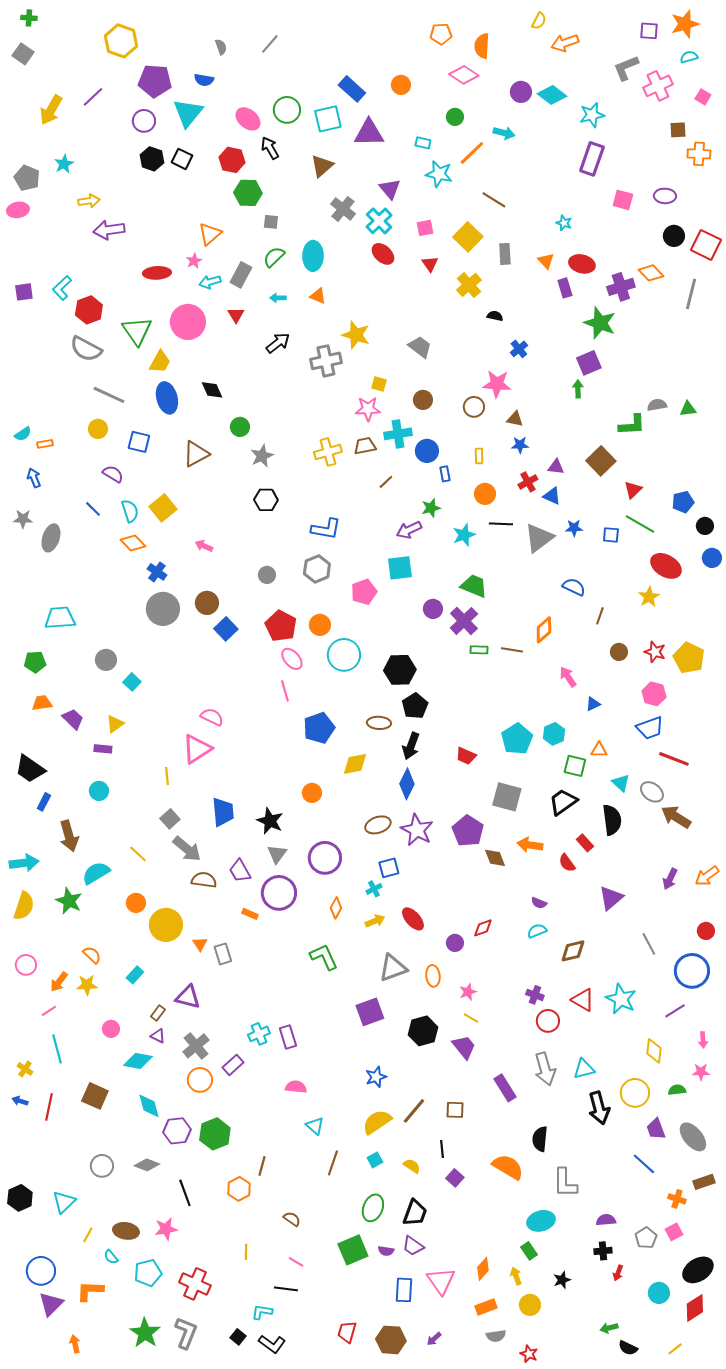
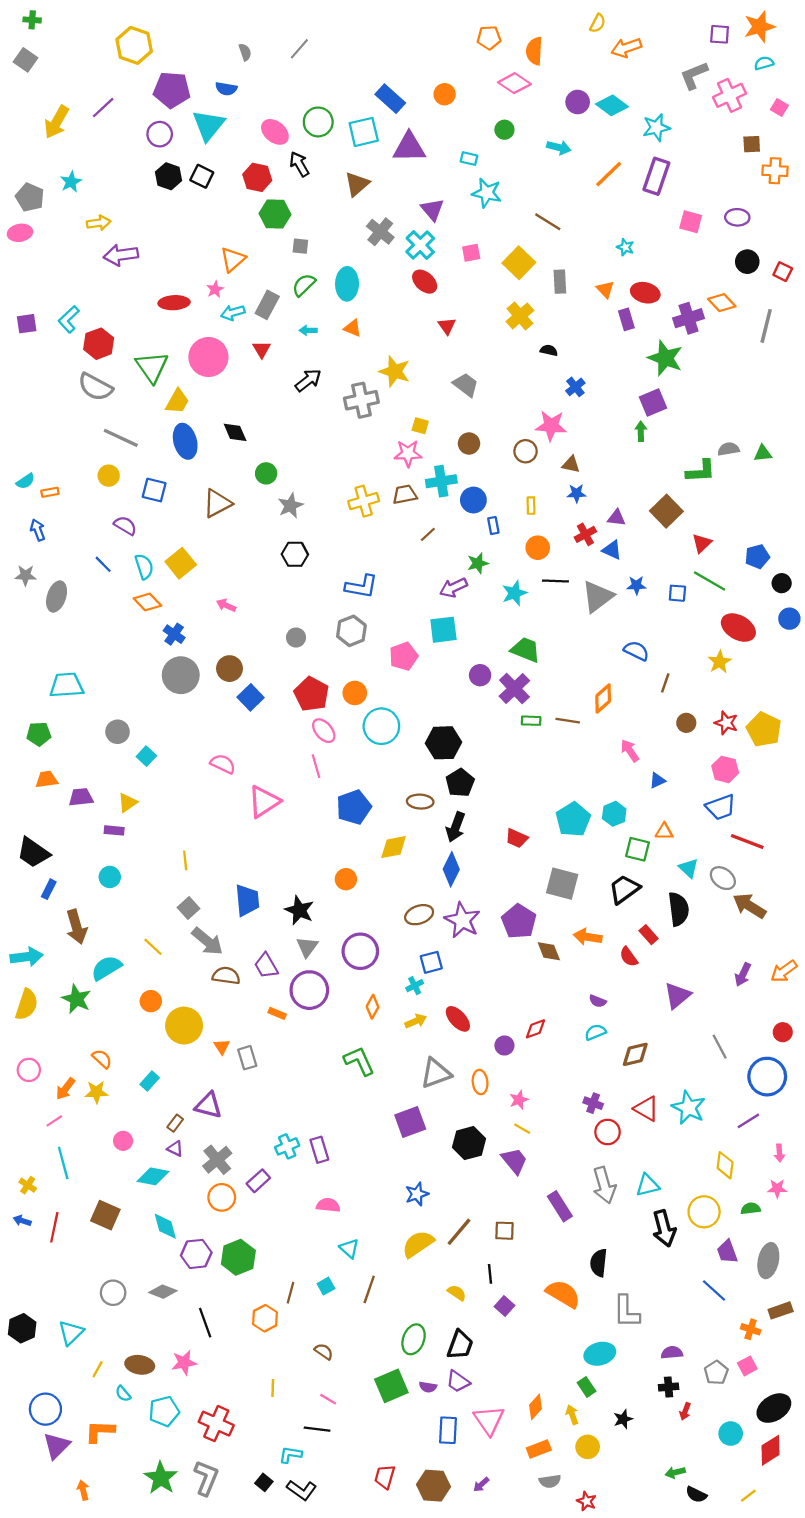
orange line: (472, 153) -> (609, 174), moved
red square: (706, 245) -> (783, 272), size x0.6
red triangle: (430, 264) -> (447, 326), moved
pink semicircle: (212, 717) -> (223, 764), moved
purple trapezoid: (73, 719) -> (81, 797), turned -50
pink triangle: (197, 749) -> (264, 802), moved
gray ellipse: (693, 1137) -> (768, 1261), turned 52
cyan square: (375, 1160) -> (326, 1286), moved

